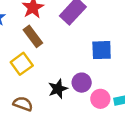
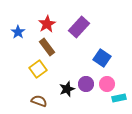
blue square: (102, 50) -> (102, 58), turned 36
pink circle: (100, 99) -> (107, 84), moved

